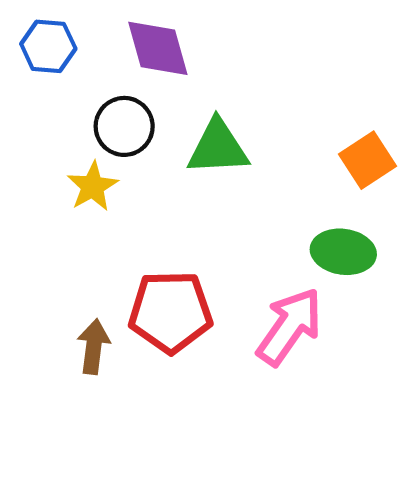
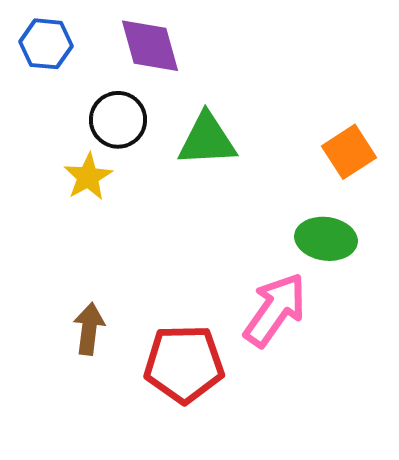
red pentagon: (170, 312) -> (184, 364), moved

